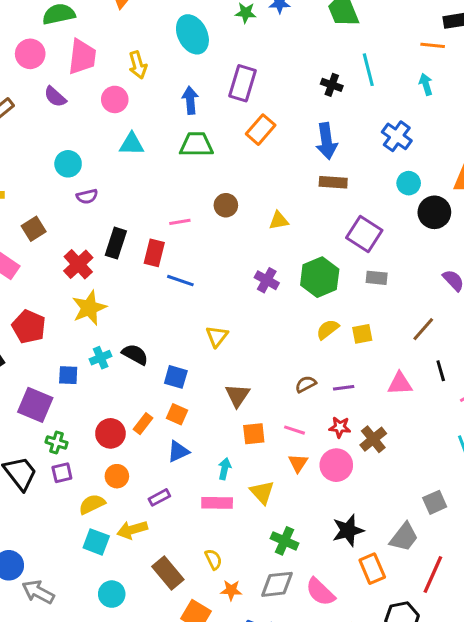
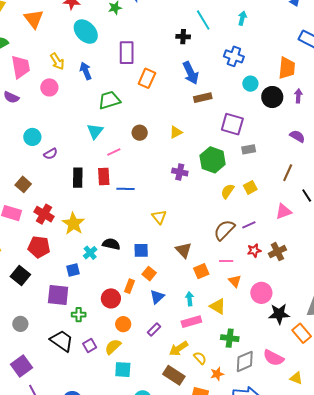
cyan arrow: (426, 84) -> (242, 18), turned 48
blue arrow: (190, 100) -> (86, 71), moved
cyan triangle: (132, 144) -> (95, 131), moved, turned -36
red cross: (78, 264) -> (44, 214), moved
brown semicircle: (306, 384) -> (224, 230), size x1.6
orange square: (177, 414) -> (149, 274), turned 32
brown cross: (373, 439) -> (277, 252), turned 30
pink circle: (336, 465) -> (261, 293), moved
purple square: (62, 473) -> (90, 345), moved
yellow arrow: (132, 530) -> (179, 349), moved
black star: (348, 530) -> (279, 314), turned 30
green cross: (284, 541) -> (230, 338), moved

